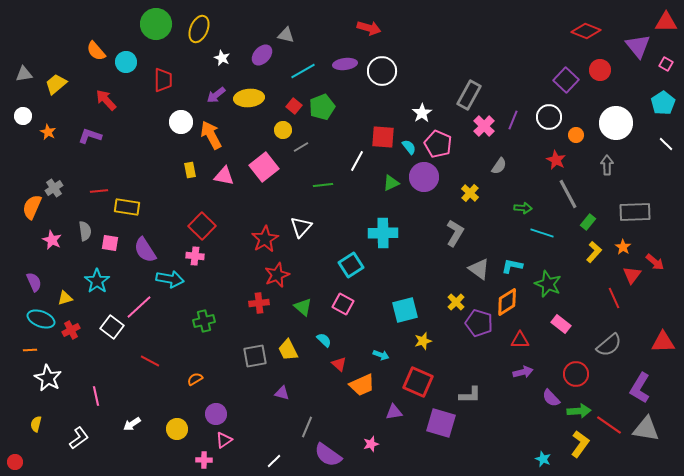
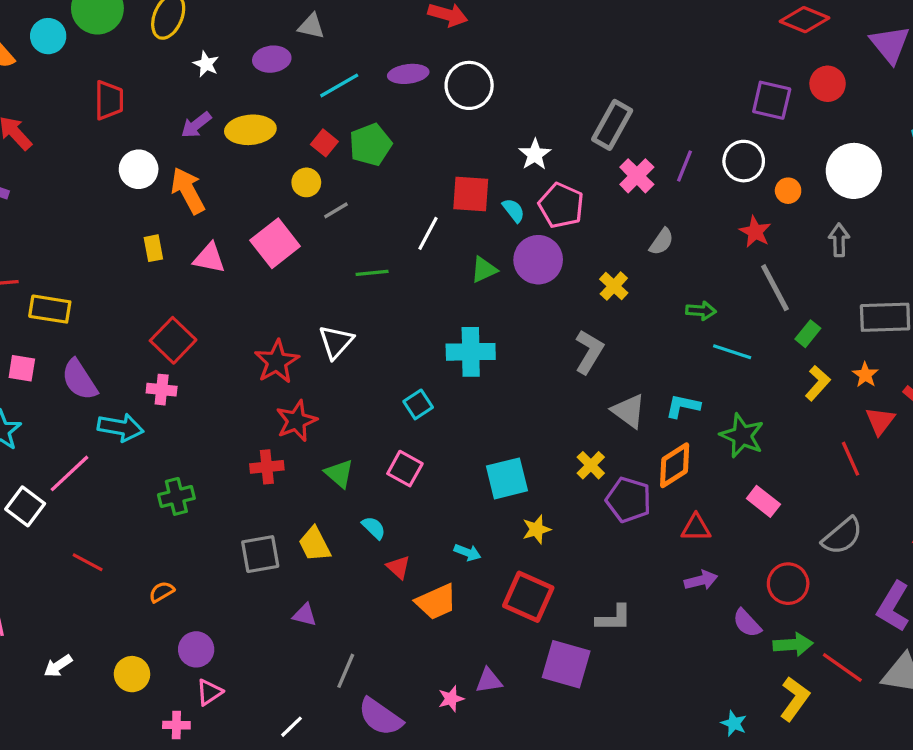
purple ellipse: (262, 55) -> (272, 59), turned 40
cyan circle: (126, 62) -> (48, 36), moved
purple square: (566, 80) -> (772, 100), turned -30
cyan square: (351, 265) -> (418, 404), size x0.7
purple triangle: (394, 412) -> (489, 681), moved

